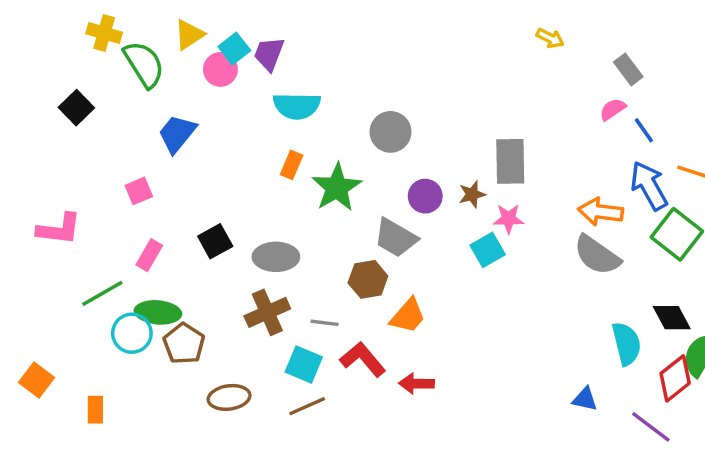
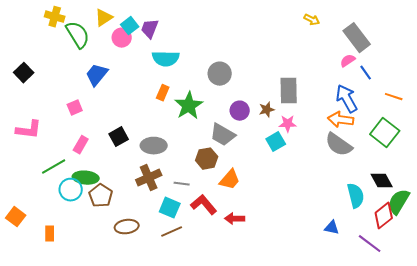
gray rectangle: (628, 69) -> (357, 38), size x1.6
black square: (76, 108) -> (24, 73), moved
blue arrow: (649, 186) -> (347, 99), moved

